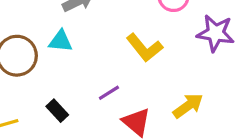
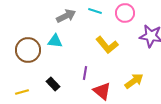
purple line: (109, 93) -> (85, 73), turned -48

